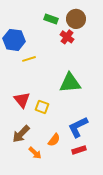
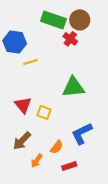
green rectangle: (51, 19) -> (53, 20), size x1.6
red rectangle: (79, 150) -> (69, 166), moved
orange arrow: (35, 153) -> (37, 161), turned 80

